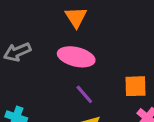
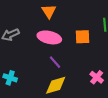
orange square: (136, 86) -> (83, 37), moved

